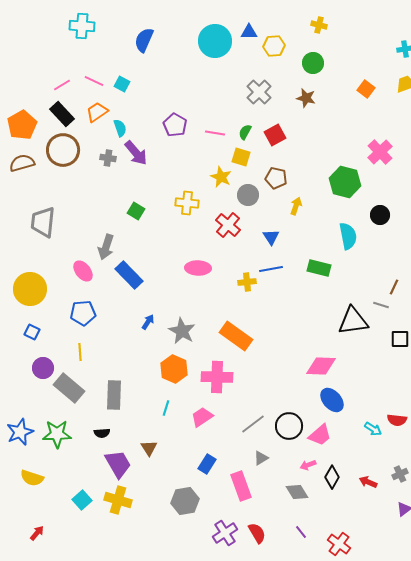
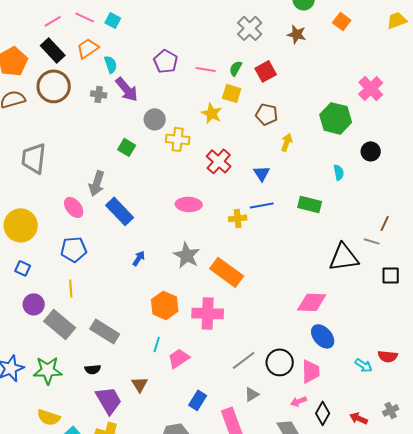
orange square: (366, 89) -> (342, 21), moved
gray circle: (248, 195) -> (155, 119), moved
cyan semicircle: (348, 236) -> (339, 172), size x0.6
gray star: (182, 331) -> (187, 255), moved
gray rectangle: (114, 395) -> (105, 331), turned -60
pink trapezoid: (202, 417) -> (179, 358), moved
pink trapezoid: (320, 435) -> (311, 371), turned -50
yellow semicircle: (32, 478) -> (49, 417), moved

